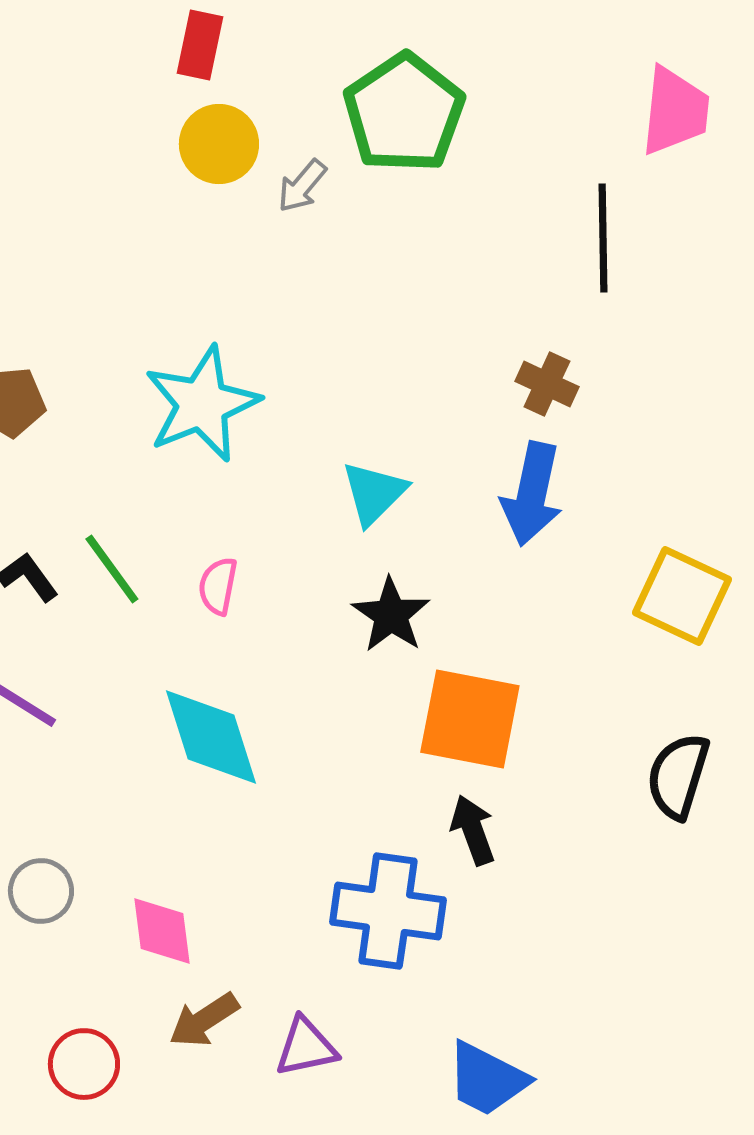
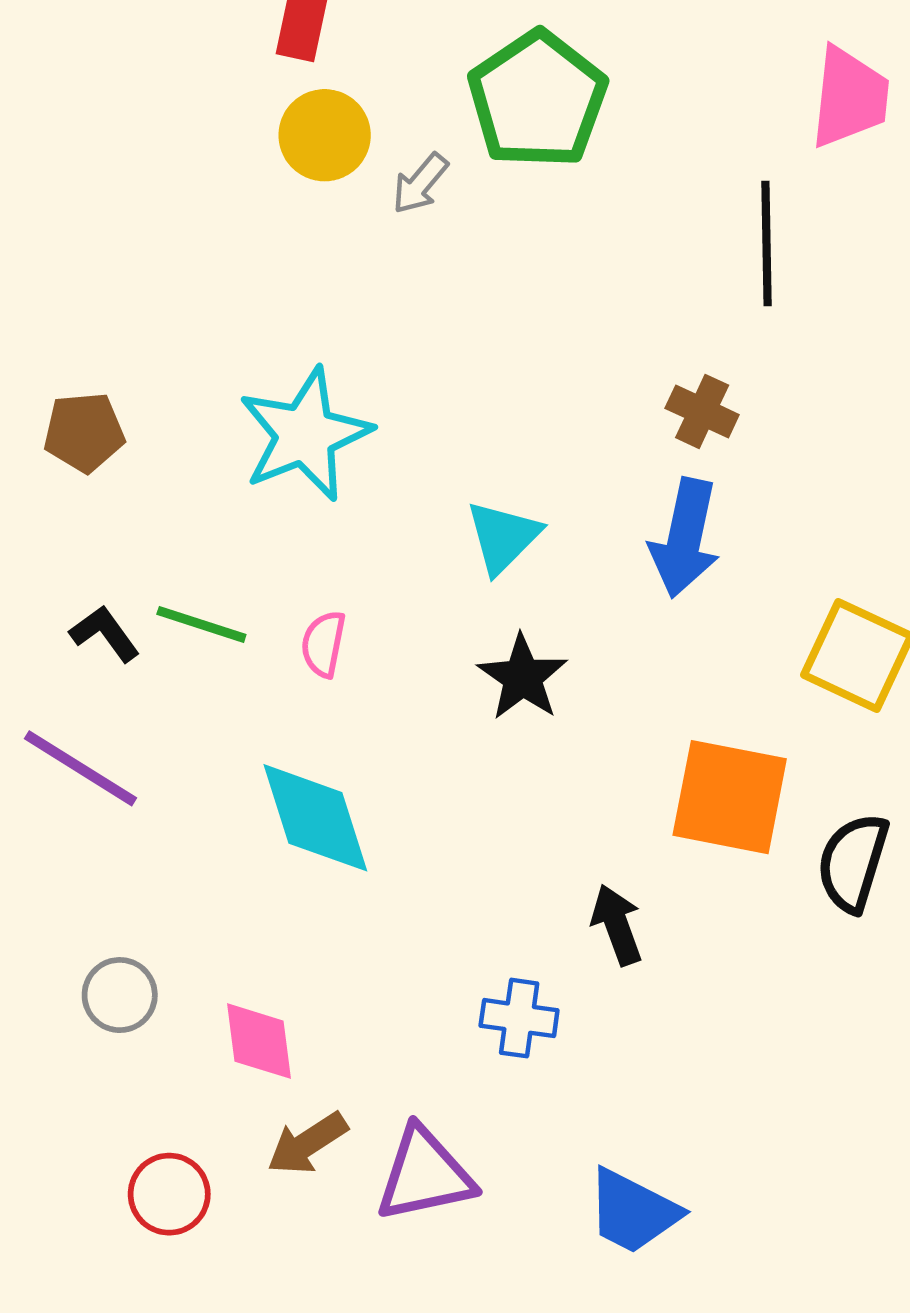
green line: (112, 569) -> (201, 624), turned -36
orange square: (470, 719) -> (730, 797), moved
blue cross: (388, 911) -> (519, 1018), size x0.6
purple triangle: (306, 1047) -> (425, 1175), size x1.4

